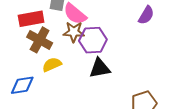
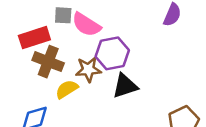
brown star: (74, 32) -> (88, 69), moved

